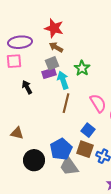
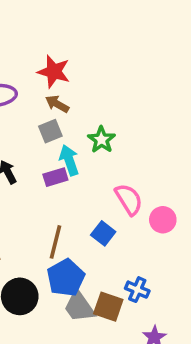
purple rectangle: (49, 73) -> (55, 177), moved
brown line: (66, 103) -> (55, 242), moved
blue square: (88, 130) -> (103, 233), moved
brown square: (85, 149) -> (108, 307), moved

